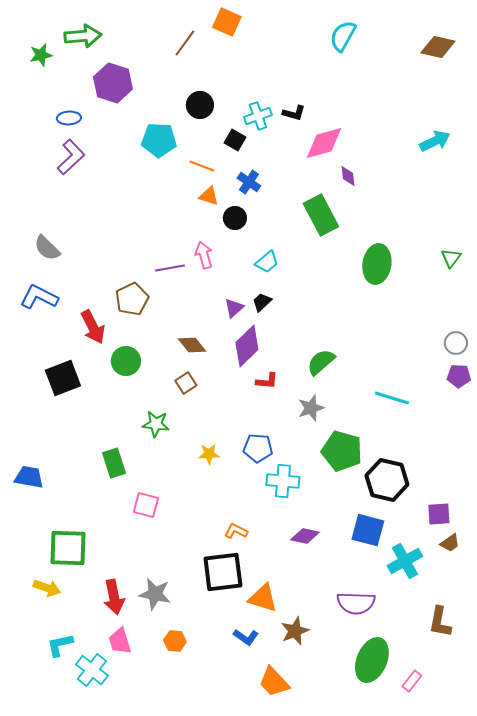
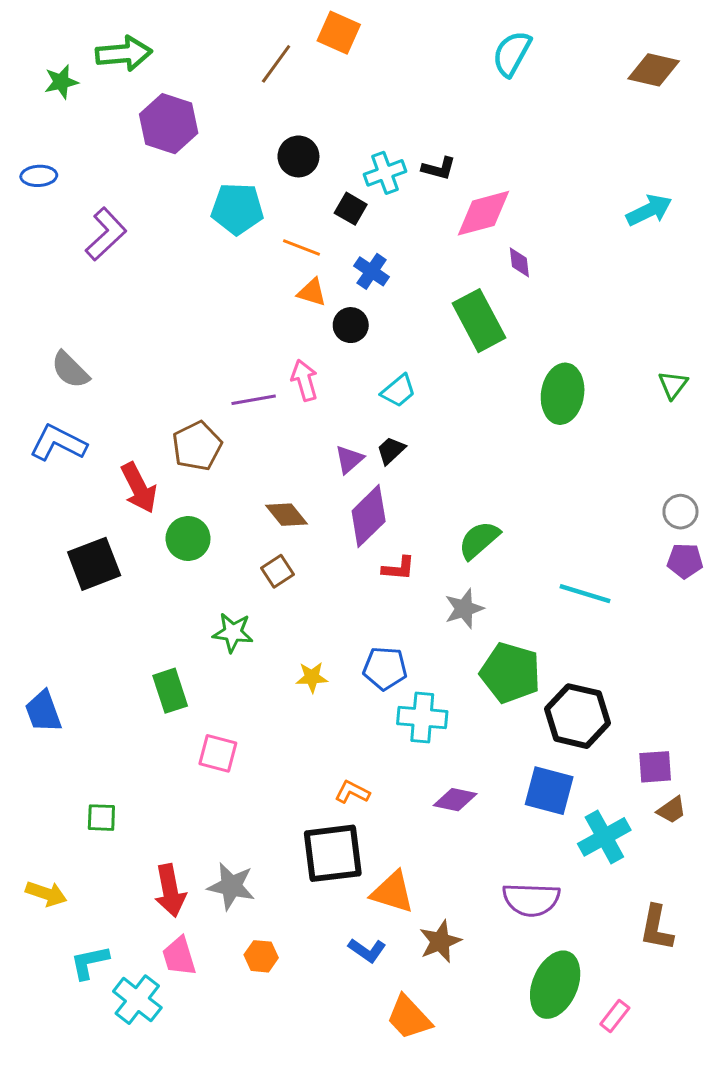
blue ellipse: (69, 118) -> (39, 176), moved
blue trapezoid: (29, 477) -> (43, 712), turned -120
green square: (68, 548) -> (101, 818), size x0.5
yellow arrow: (47, 588) -> (46, 894), moved

